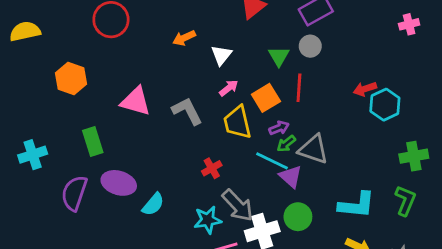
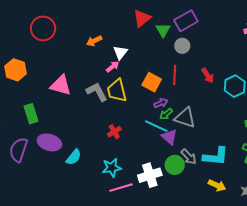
green triangle: (279, 56) -> (163, 30), moved
pink arrow: (229, 88) -> (113, 67), moved
red arrow: (365, 89) -> (208, 75), moved, turned -105
orange square: (266, 98) -> (152, 82), turned -30
yellow trapezoid: (237, 122) -> (117, 91), moved
gray arrow: (238, 205) -> (189, 157), moved, size x0.7

